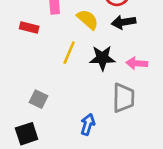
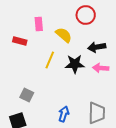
black arrow: (124, 22) -> (97, 47), moved
gray trapezoid: (124, 98) -> (97, 113), moved

